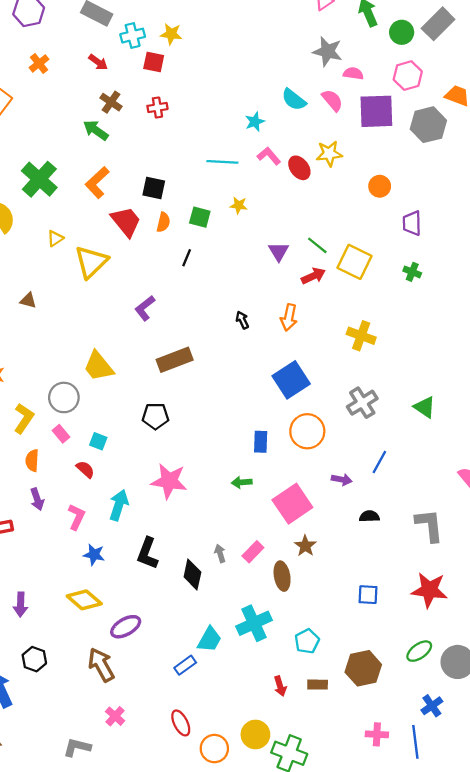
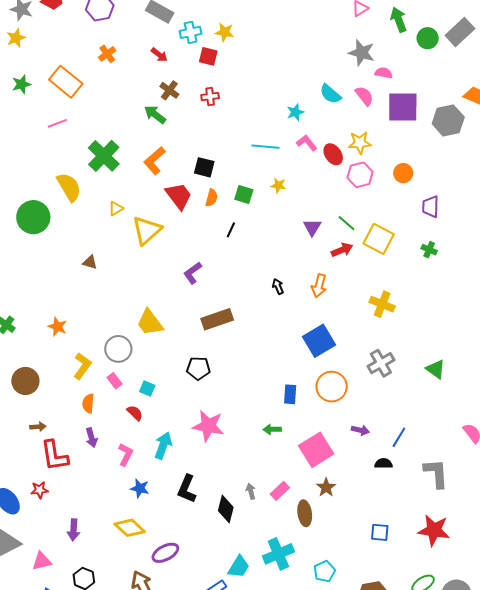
pink hexagon: (408, 76) -> (360, 175), moved
blue line: (379, 462) -> (399, 437), moved

